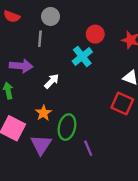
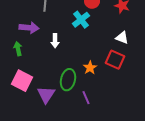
white arrow: (52, 81) -> (55, 41), turned 136
orange star: (43, 113) -> (90, 68), moved

